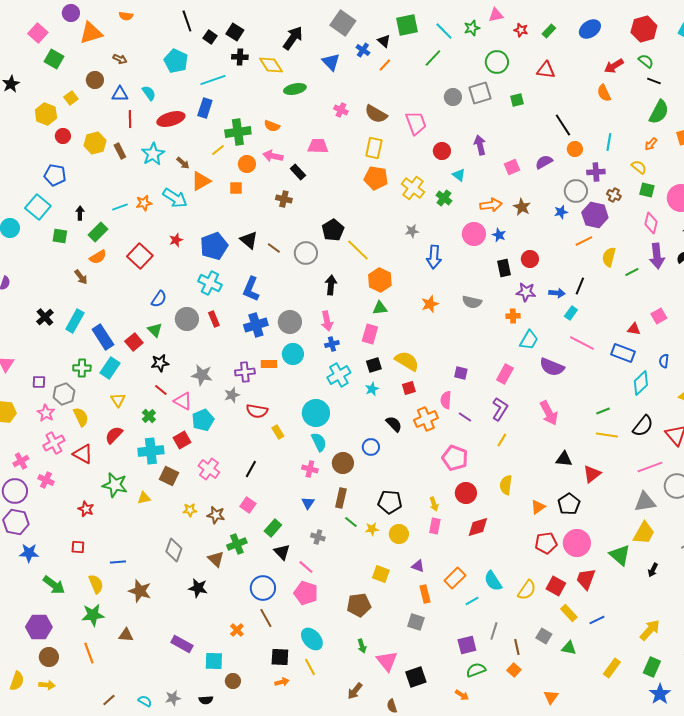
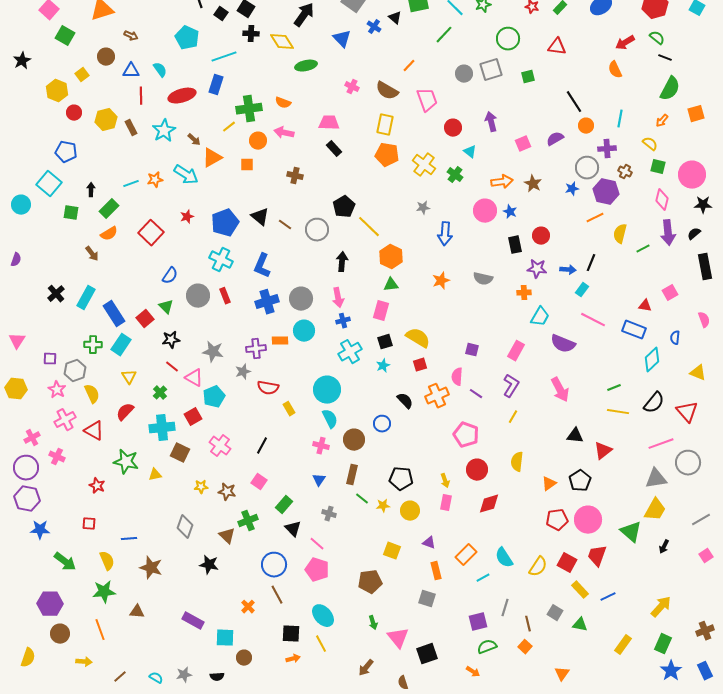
orange line: (385, 65) -> (409, 66), moved
black rectangle: (298, 172) -> (334, 149), moved
yellow arrow: (47, 685) -> (84, 662), moved

